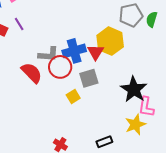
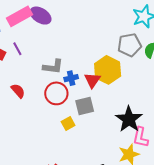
blue cross: (74, 51) -> (71, 78), size x0.6
gray L-shape: (48, 54) -> (53, 67), moved
red semicircle: (32, 73) -> (18, 91), moved, size x0.7

